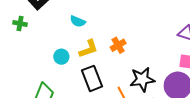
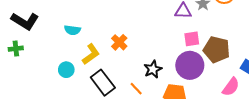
black star: (142, 79) -> (153, 69), size x0.7

